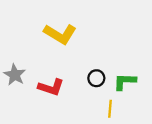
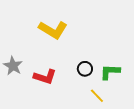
yellow line: (110, 109) -> (97, 96), turned -49

